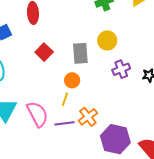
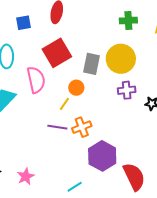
yellow circle: (107, 40) -> (121, 59), size x1.5
red square: (44, 52) -> (57, 53), size x1.6
pink semicircle: (37, 114) -> (36, 80), moved

